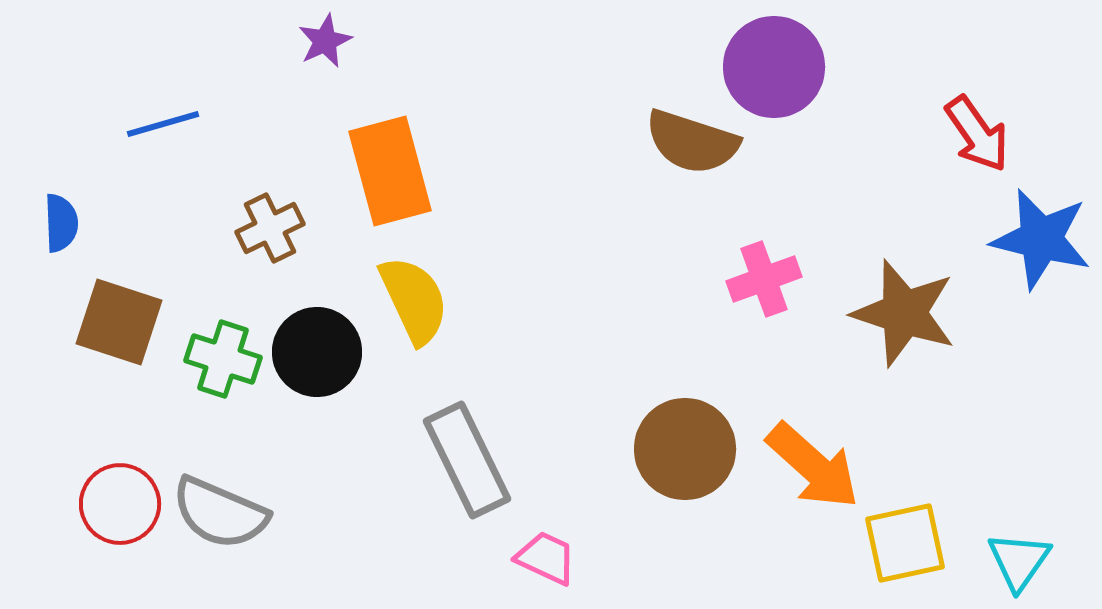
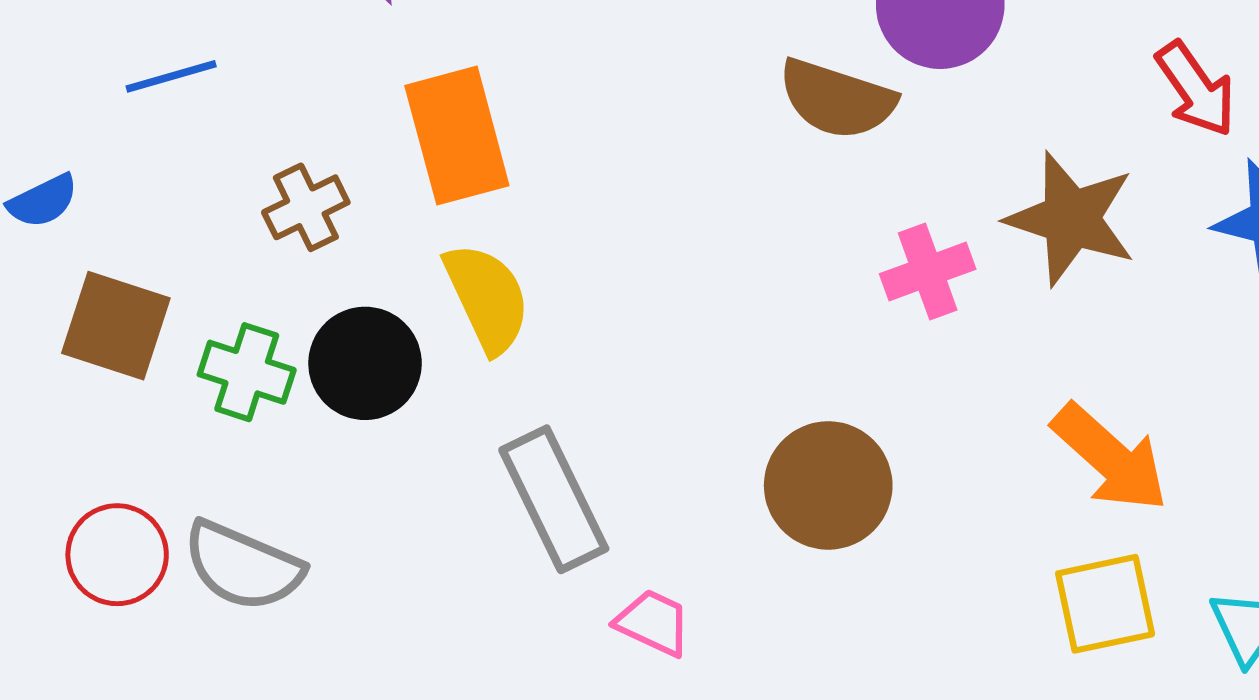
blue semicircle: (61, 223) -> (43, 201), turned 66
brown star: (904, 313) -> (1071, 219), moved
orange arrow: (813, 466) -> (1110, 458), moved

